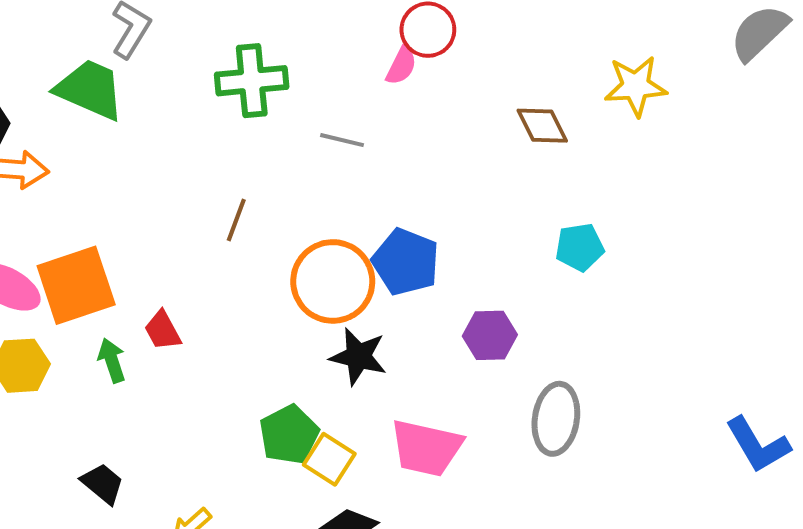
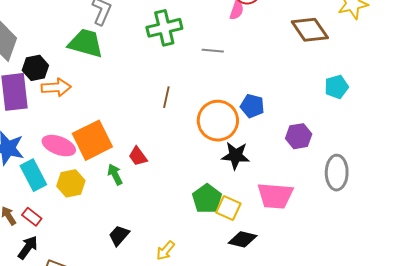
brown diamond: (542, 126) -> (310, 30), size x1.4
blue pentagon: (406, 262) -> (252, 106), size x0.7
black trapezoid: (103, 484) -> (119, 235), turned -80

